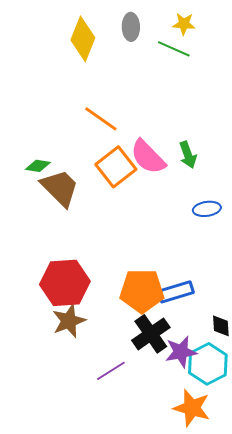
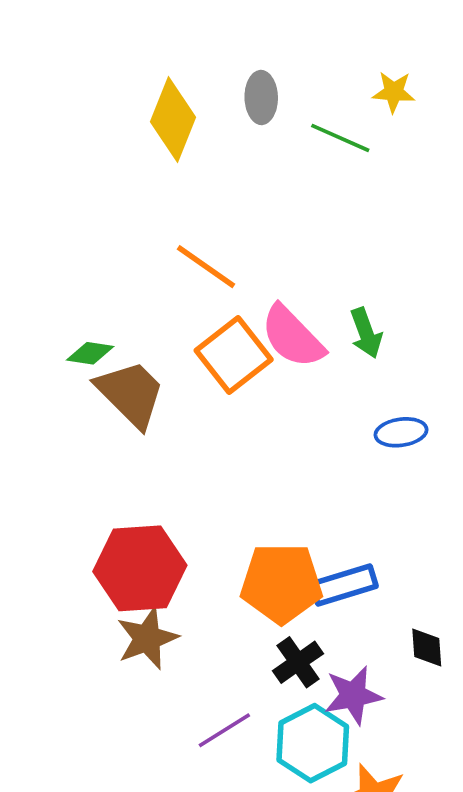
yellow star: (184, 24) -> (394, 92), moved
black cross: (151, 334) -> (298, 662), size x0.7
cyan hexagon: (208, 364) -> (313, 743), moved

